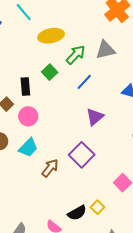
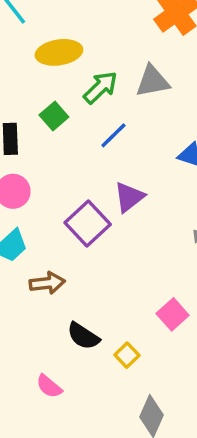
purple square: (82, 155) -> (88, 223), moved
brown arrow: (50, 168) -> (47, 283), turned 42
black semicircle: (77, 213) -> (83, 336), moved, turned 60

